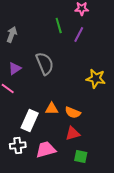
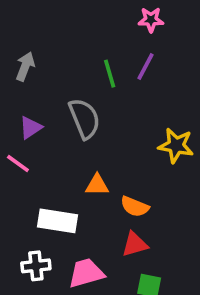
green line: (59, 26) -> (110, 74), moved
orange triangle: (52, 109) -> (97, 185), moved
white rectangle: (30, 121) -> (57, 221), turned 75

